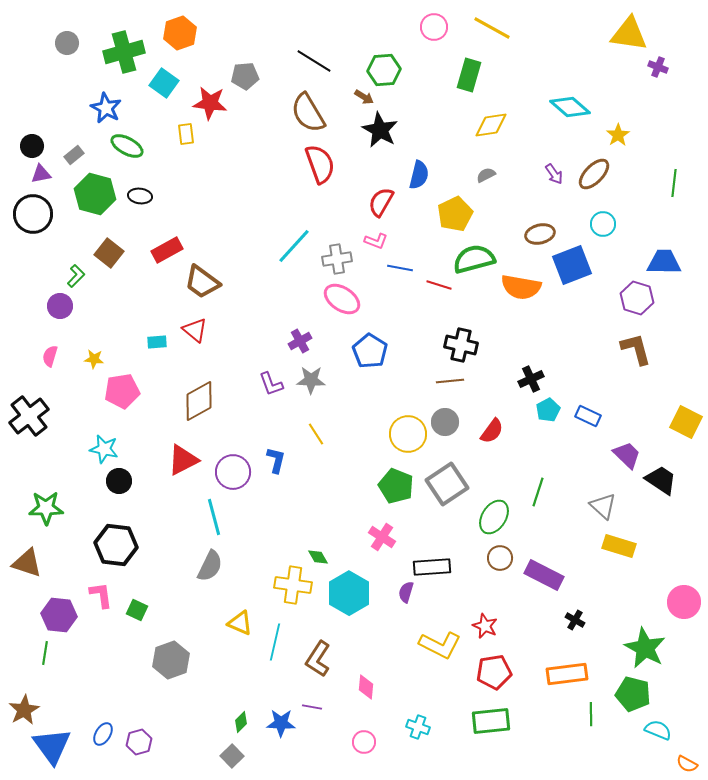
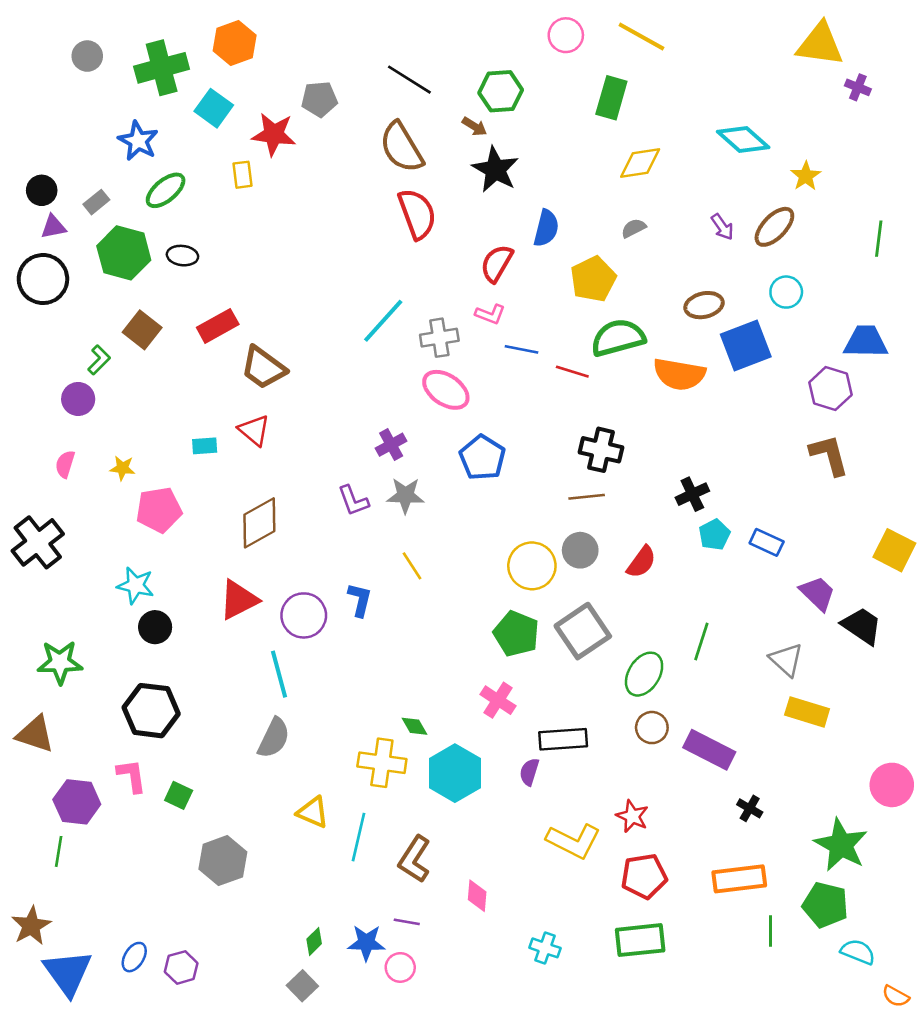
green ellipse: (127, 146) -> (166, 190), turned -68
pink circle: (364, 742) -> (400, 967), moved

